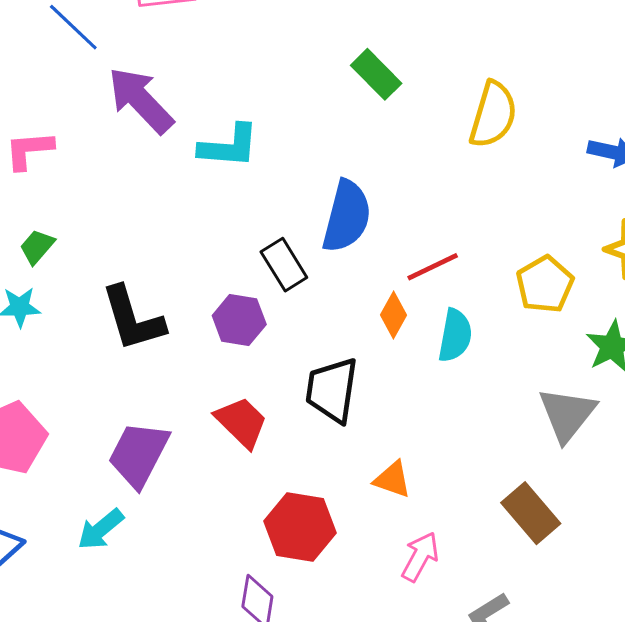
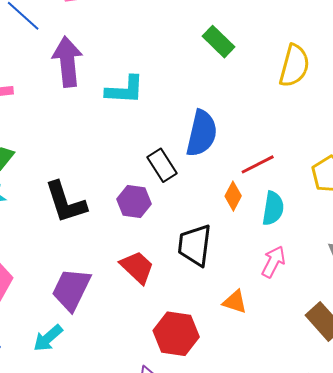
purple arrow: (141, 100) -> (67, 62), turned 39
pink arrow: (420, 557) -> (273, 262), moved

